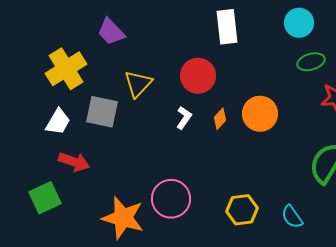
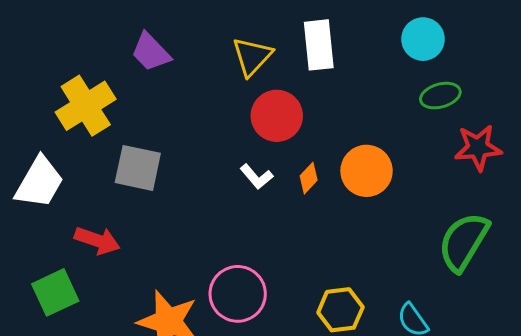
yellow triangle: (138, 84) -> (252, 56), moved
white L-shape: (184, 118) -> (257, 177), turned 105
white trapezoid: (58, 122) -> (39, 182), moved, size x1.4

